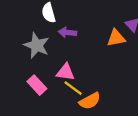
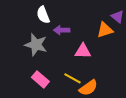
pink triangle: (65, 72) -> (83, 51), moved

